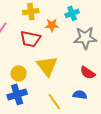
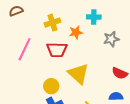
cyan cross: (72, 13) -> (94, 17), turned 32
gray star: (85, 38) -> (111, 39), size x0.7

